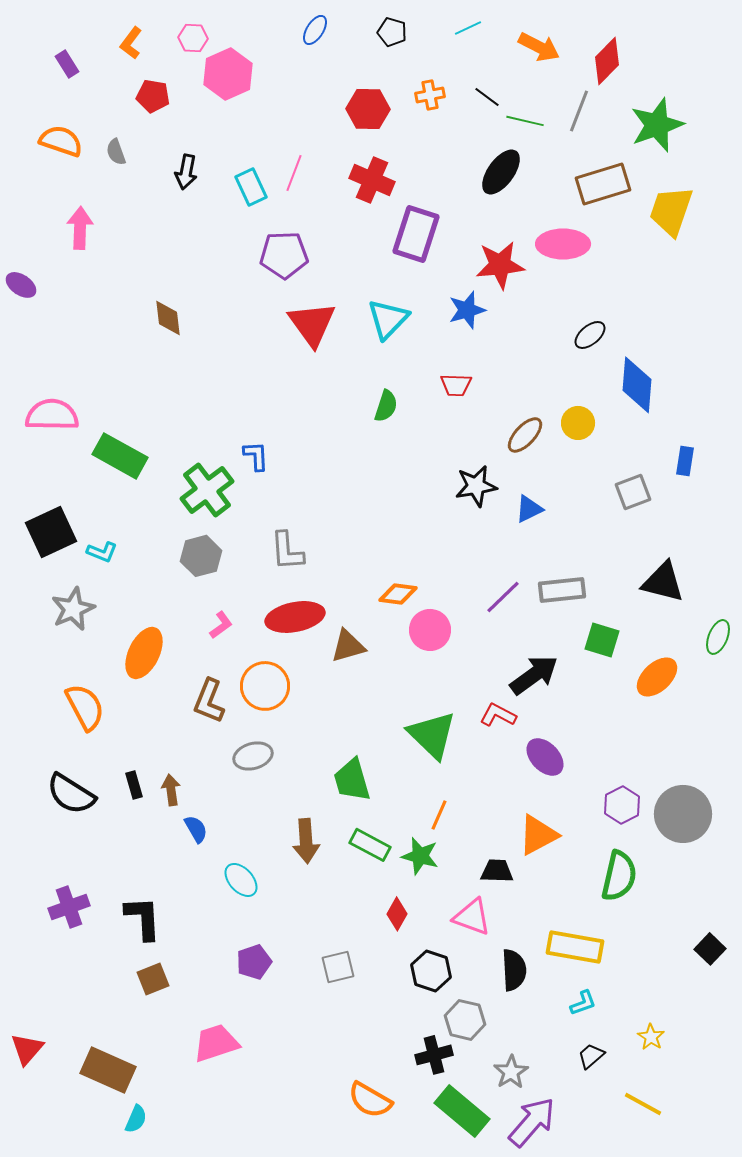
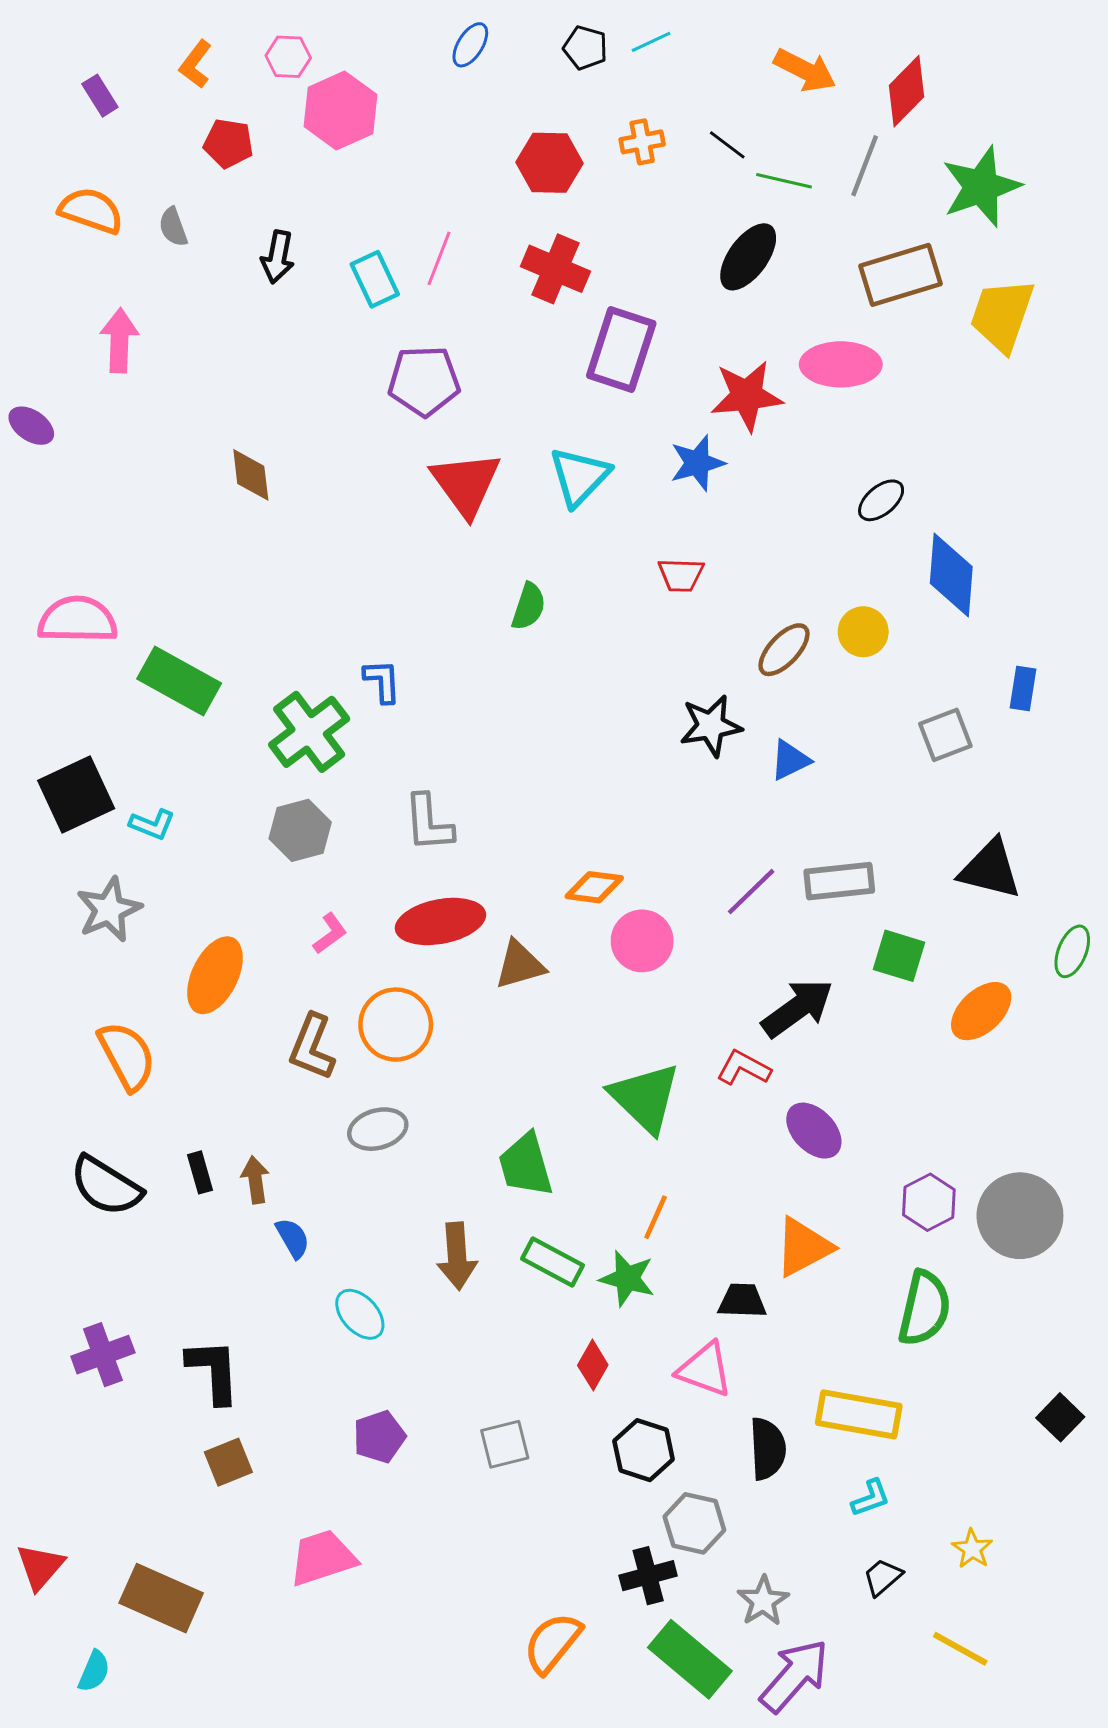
cyan line: (468, 28) -> (651, 42), moved
green semicircle: (386, 406) -> (529, 606), moved
orange semicircle: (370, 1100) -> (553, 1643), turned 99
cyan semicircle: (136, 1119) -> (94, 1671), moved

